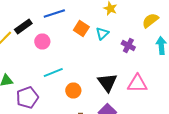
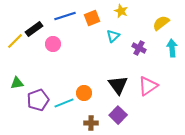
orange square: (81, 28) -> (92, 18), moved, turned 35
cyan line: (53, 72) -> (64, 103), moved
pink triangle: (137, 84) -> (148, 86), turned -35

